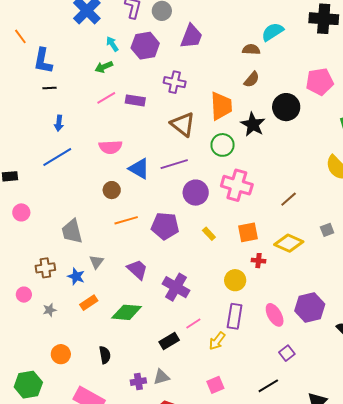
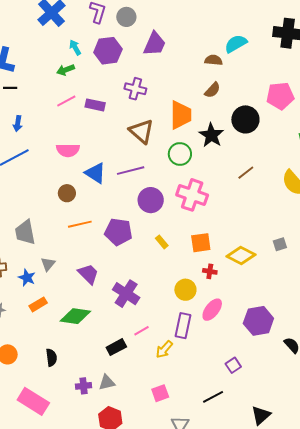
brown line: (289, 199) -> (246, 173), moved
pink ellipse: (275, 315) -> (212, 310), moved, turned 65

